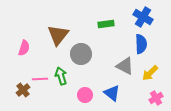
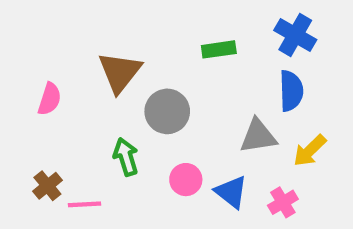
gray triangle: (125, 66) -> (258, 136), turned -36
pink line: (40, 79) -> (85, 204), moved
pink circle: (85, 95) -> (186, 180), moved
pink cross: (156, 98) -> (283, 202), moved

